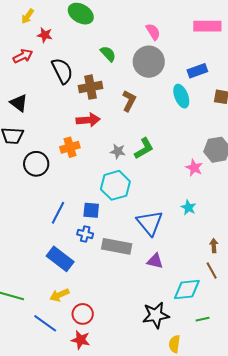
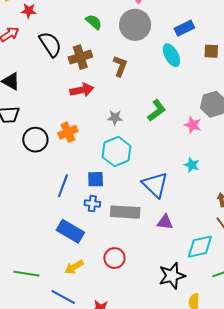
orange cross: (70, 147) -> (68, 132), moved
green L-shape: (144, 148) -> (157, 110), moved
red circle: (83, 314) -> (114, 258), moved

